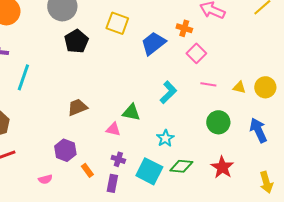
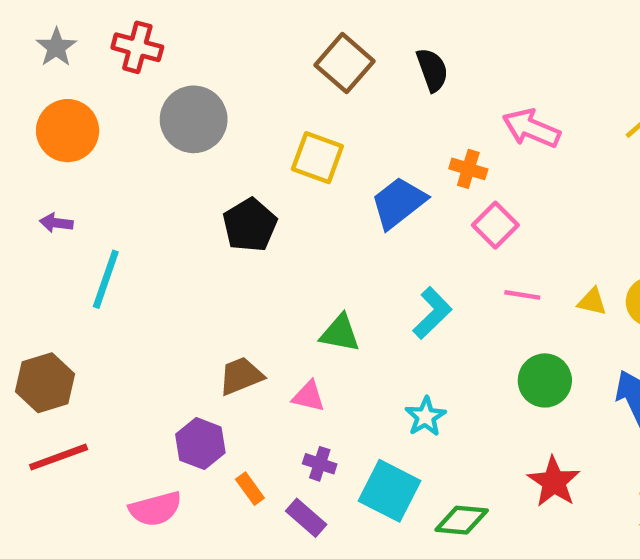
black pentagon: (76, 41) -> (250, 225), moved
brown trapezoid: (77, 107) -> (241, 376), moved
green triangle: (131, 112) -> (340, 333), moved
green diamond: (181, 166) -> (462, 520), moved
pink semicircle: (45, 179) -> (155, 509), size x1.6
purple rectangle: (112, 183) -> (306, 518), turned -60

